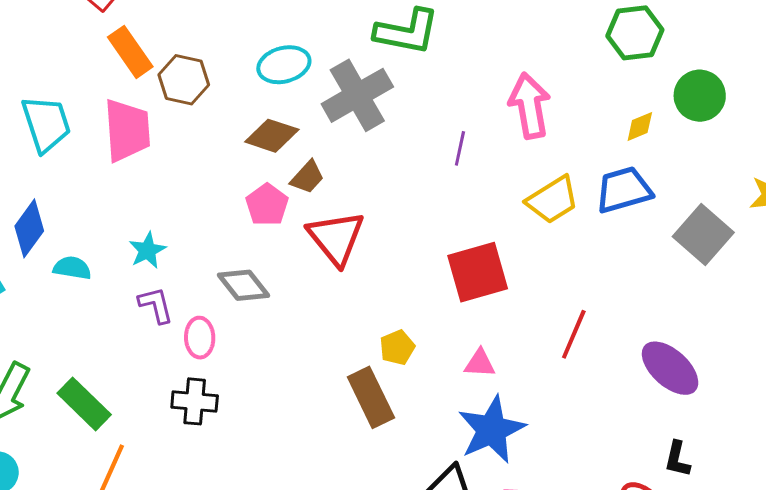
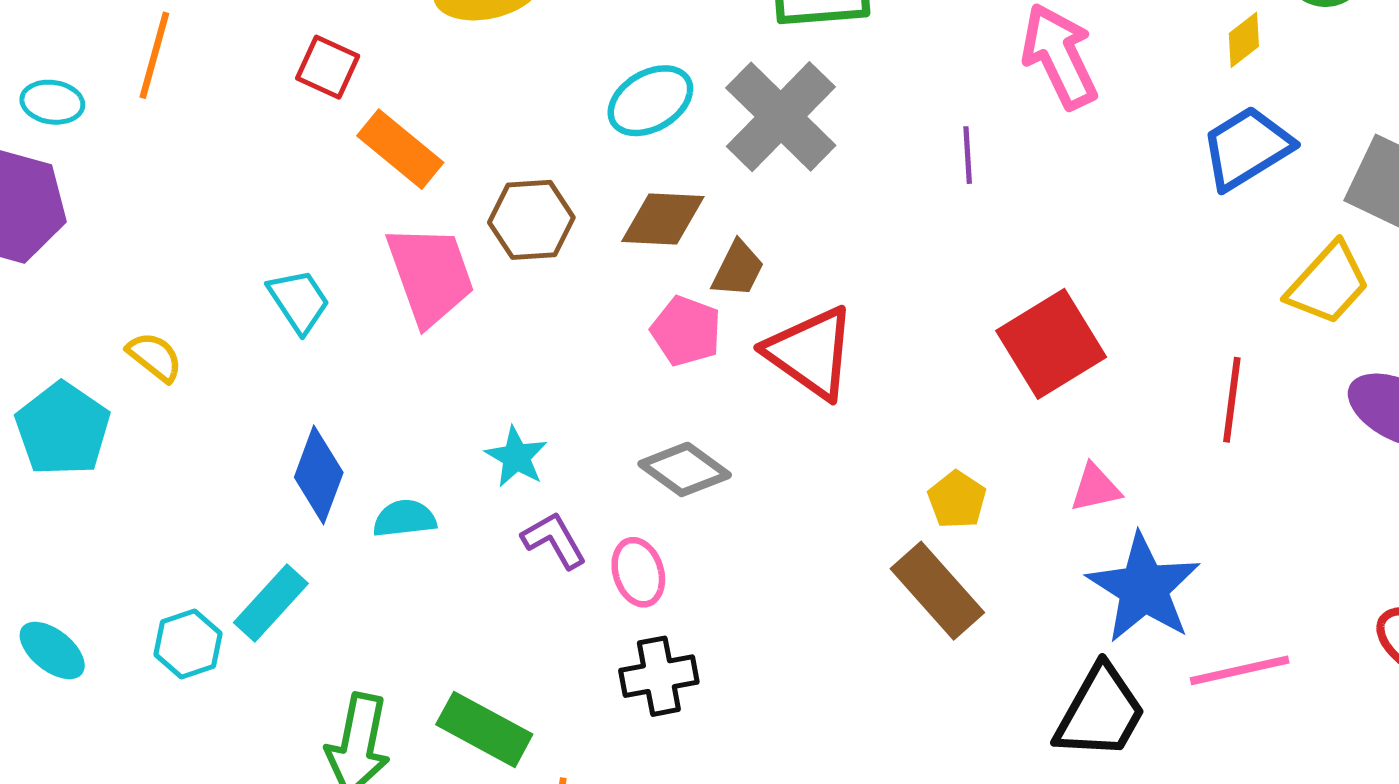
brown hexagon: (184, 80) -> (531, 220), moved
cyan trapezoid: (46, 124) -> (299, 301), size x0.7
yellow trapezoid: (553, 200) -> (1328, 284), moved

